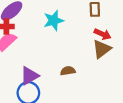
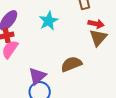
brown semicircle: (68, 71) -> (71, 64), size x1.5

